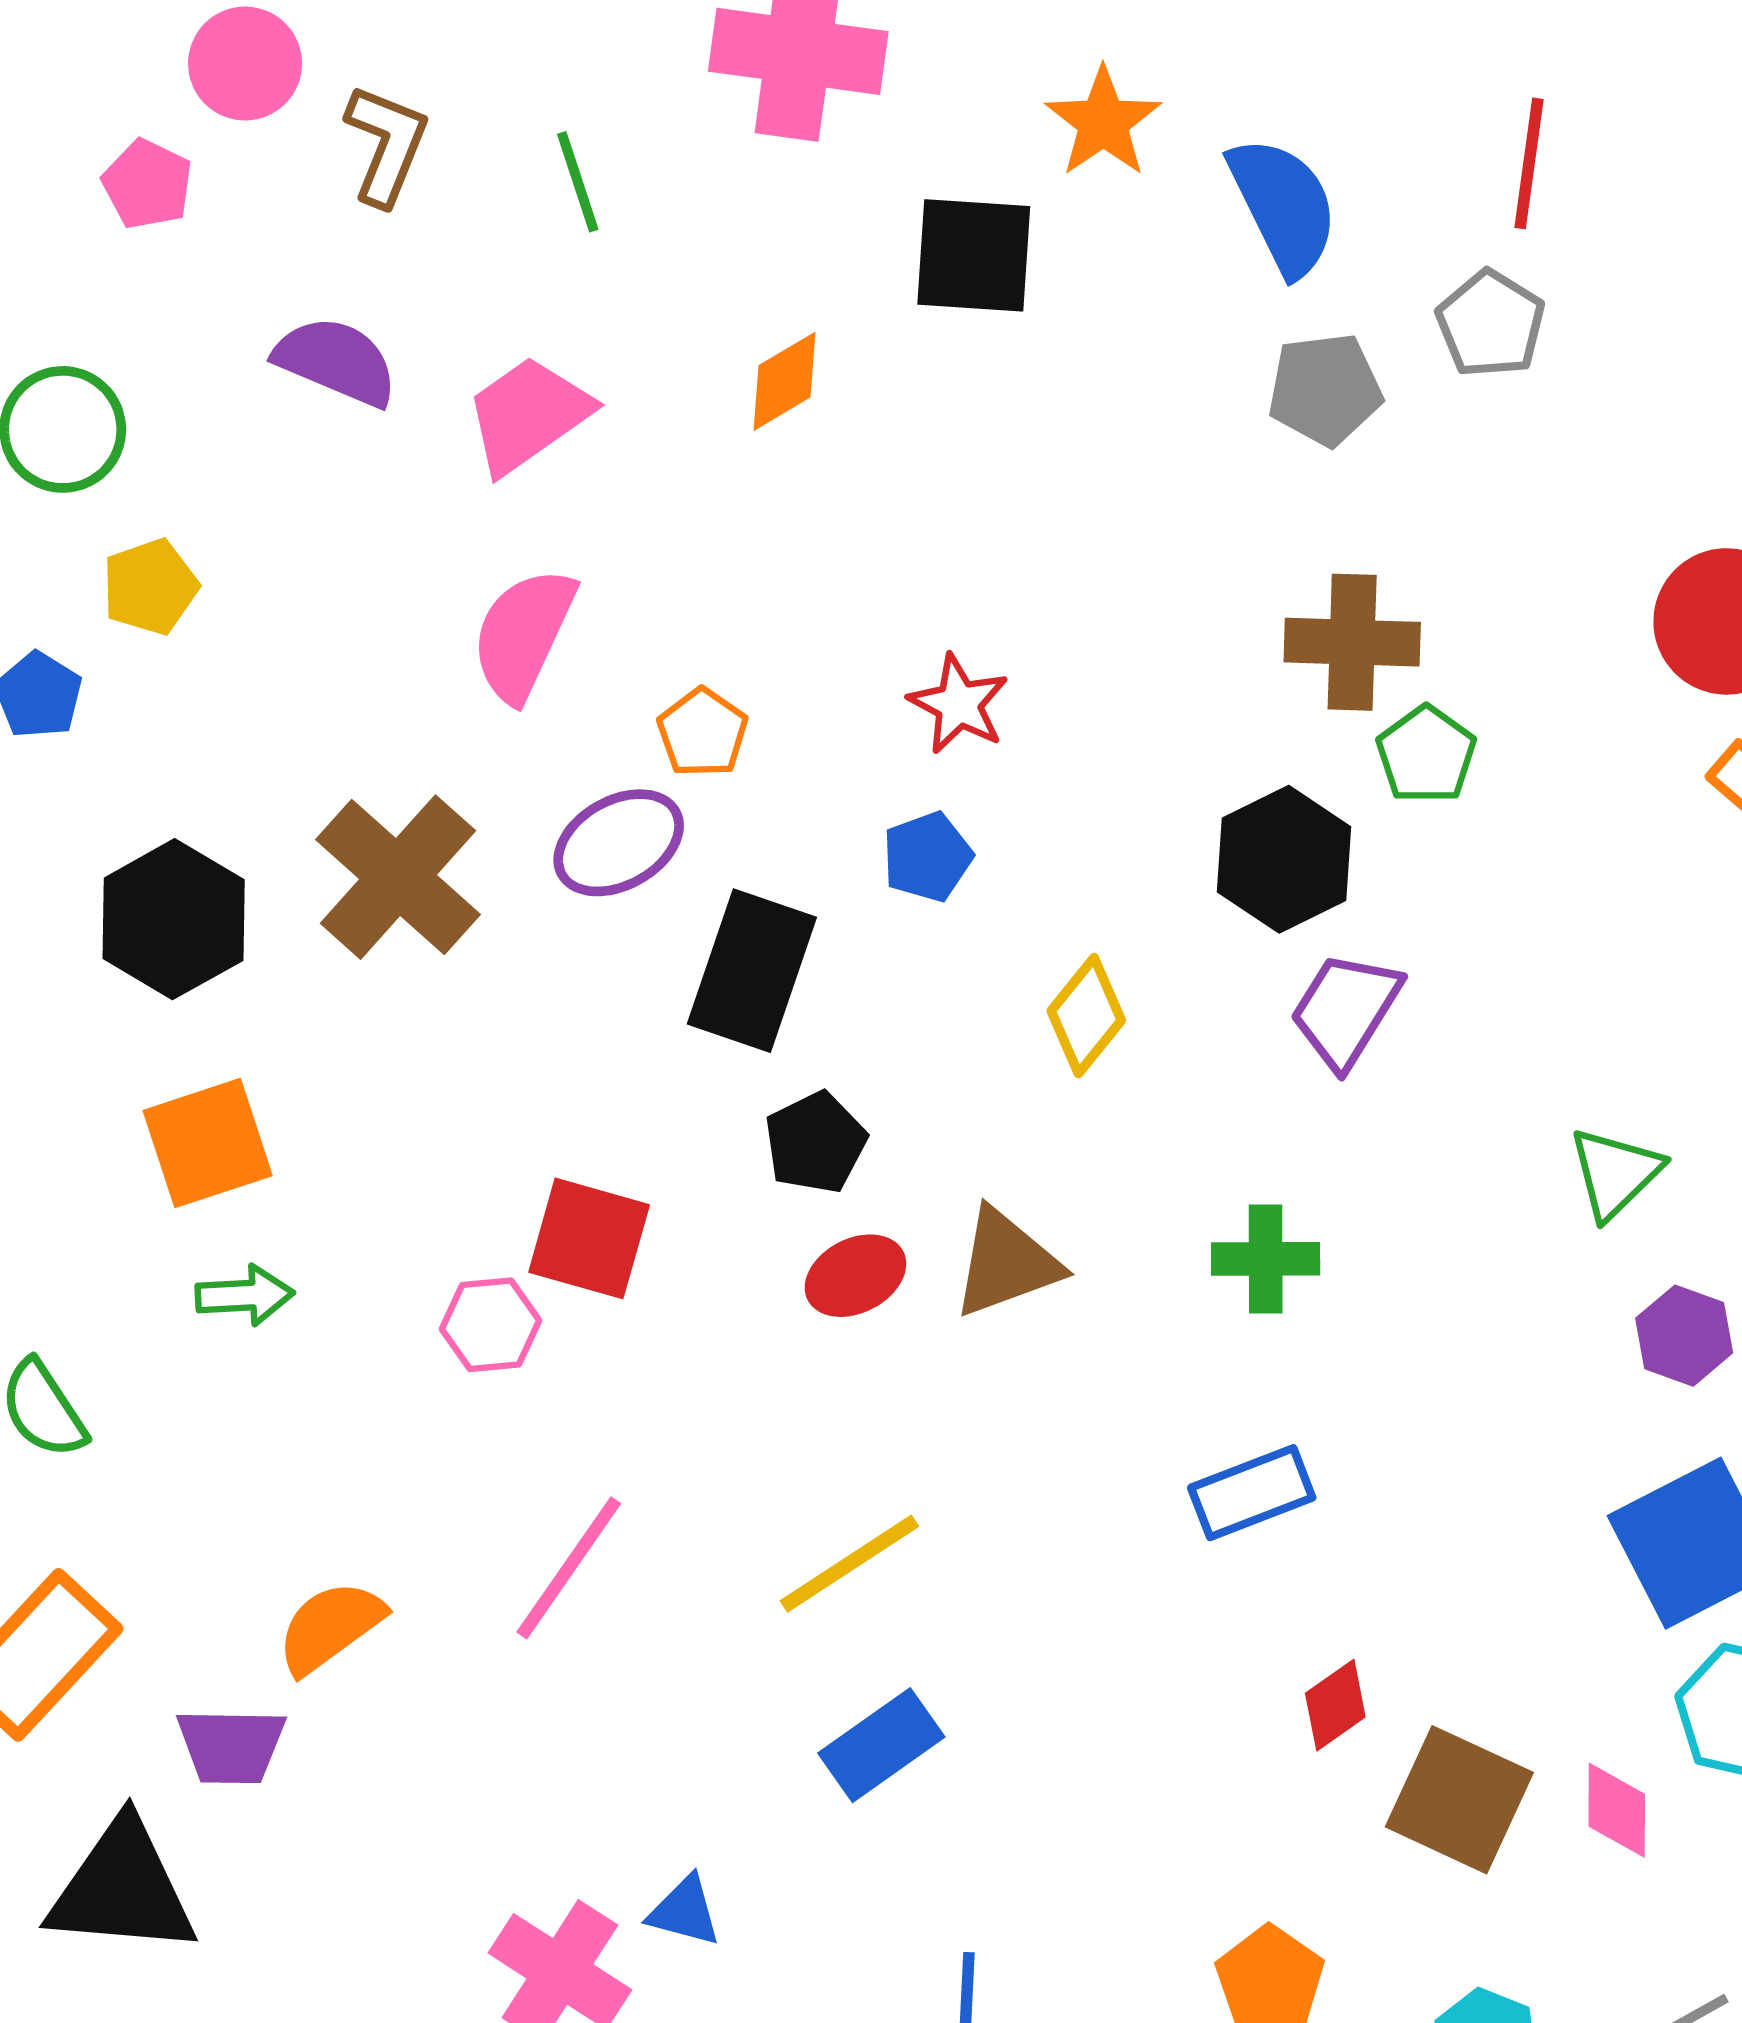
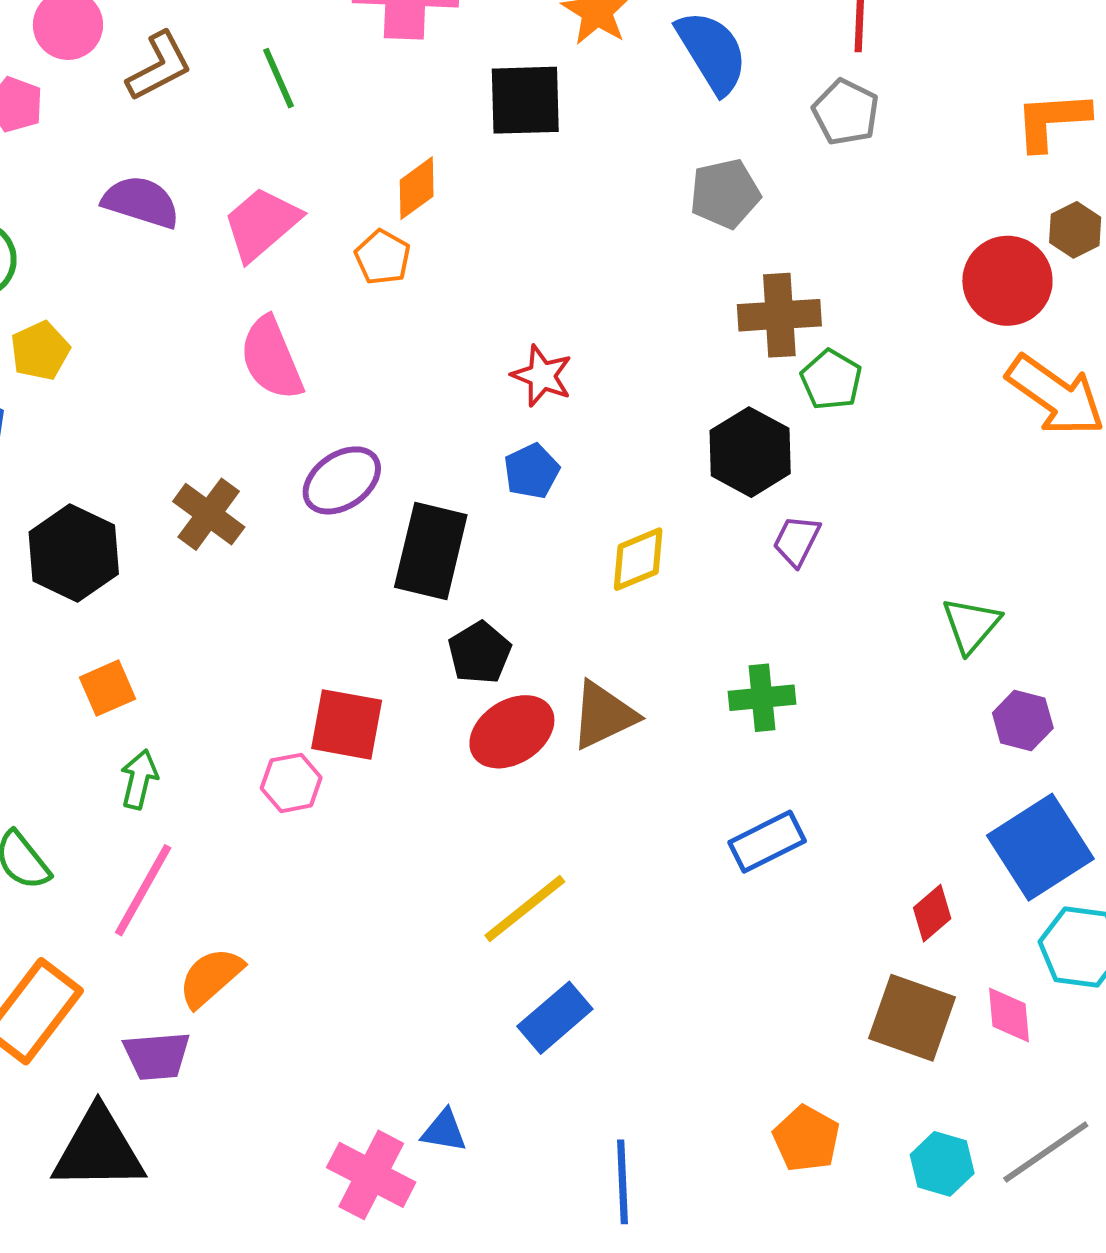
brown L-shape: (386, 145) -> (159, 66), turned 46
gray pentagon: (1325, 389) -> (725, 194), moved
pink semicircle: (523, 634) -> (271, 358), turned -42
orange pentagon: (703, 733) -> (383, 257), moved
brown cross: (398, 877) -> (209, 514), size x0.7
purple trapezoid: (1346, 1010) -> (797, 541), size x0.7
yellow diamond: (1086, 1016) -> (638, 559), turned 34
orange square: (208, 1143) -> (108, 688), size x0.7
red ellipse: (855, 1276) -> (512, 732), size x1.4
green arrow: (245, 1295) -> (139, 779), turned -68
pink line: (569, 1568) -> (143, 890), moved
red diamond: (1335, 1705) -> (932, 913), moved

